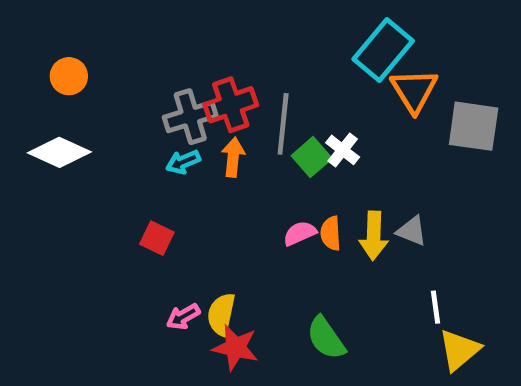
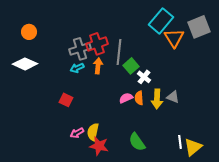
gray square: (474, 126) -> (199, 27), moved, turned -30
white cross: (343, 150) -> (144, 77), moved
white line: (435, 307) -> (180, 142), moved

